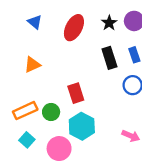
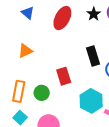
black rectangle: (109, 58) -> (93, 56), moved
orange rectangle: (25, 111) -> (19, 91), turned -55
cyan hexagon: (82, 126) -> (91, 101), moved

